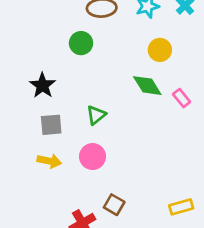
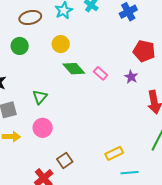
yellow circle: (160, 50) -> (61, 44), moved
brown square: (114, 205) -> (65, 160), turned 35

